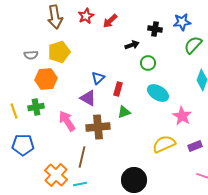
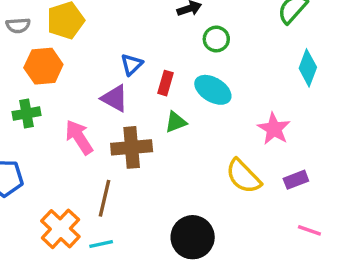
cyan ellipse: (158, 93) -> (213, 90), moved
yellow semicircle: (164, 144) -> (243, 176), turned -110

